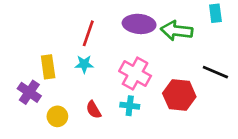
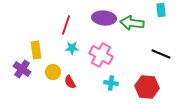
cyan star: (84, 64) -> (72, 48), moved
red hexagon: (179, 95) -> (147, 87), moved
cyan cross: (130, 106) -> (111, 83), moved
yellow circle: (57, 116) -> (53, 72), moved

